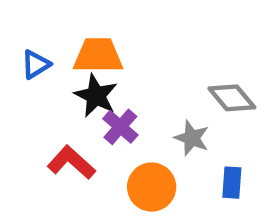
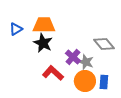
purple cross: (120, 127) -> (73, 57), moved
red L-shape: (71, 163) -> (53, 73), moved
orange circle: (152, 187) -> (85, 81), moved

